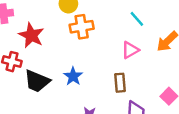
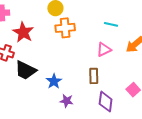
cyan line: (137, 19) -> (111, 24), turned -40
blue star: (73, 76) -> (54, 81), moved

